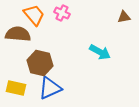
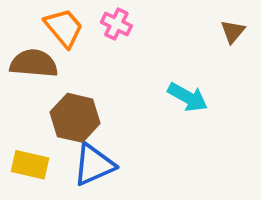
brown triangle: (124, 17) -> (233, 31), turned -40

